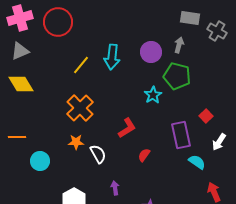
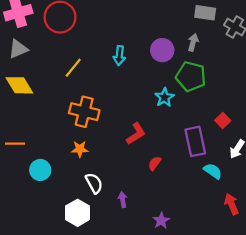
cyan arrow: (112, 57) -> (119, 56), size x0.7
yellow line: (81, 65) -> (73, 68), moved
orange cross: (80, 108) -> (84, 112), turned -32
white semicircle: (98, 154) -> (94, 183), moved

